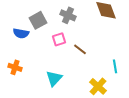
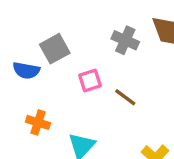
gray cross: (68, 15) -> (125, 40), moved
orange cross: (15, 67) -> (38, 122), moved

